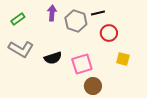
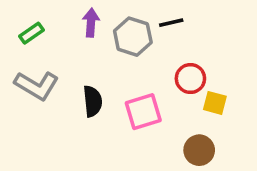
red circle: (109, 33) -> (190, 79), moved
black semicircle: (53, 58) -> (93, 101), turned -78
brown circle: (93, 86) -> (199, 150), moved

